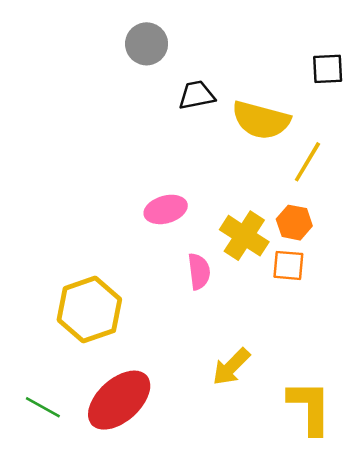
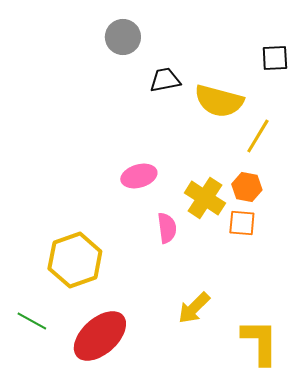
green line: (43, 407) -> (32, 321), moved

